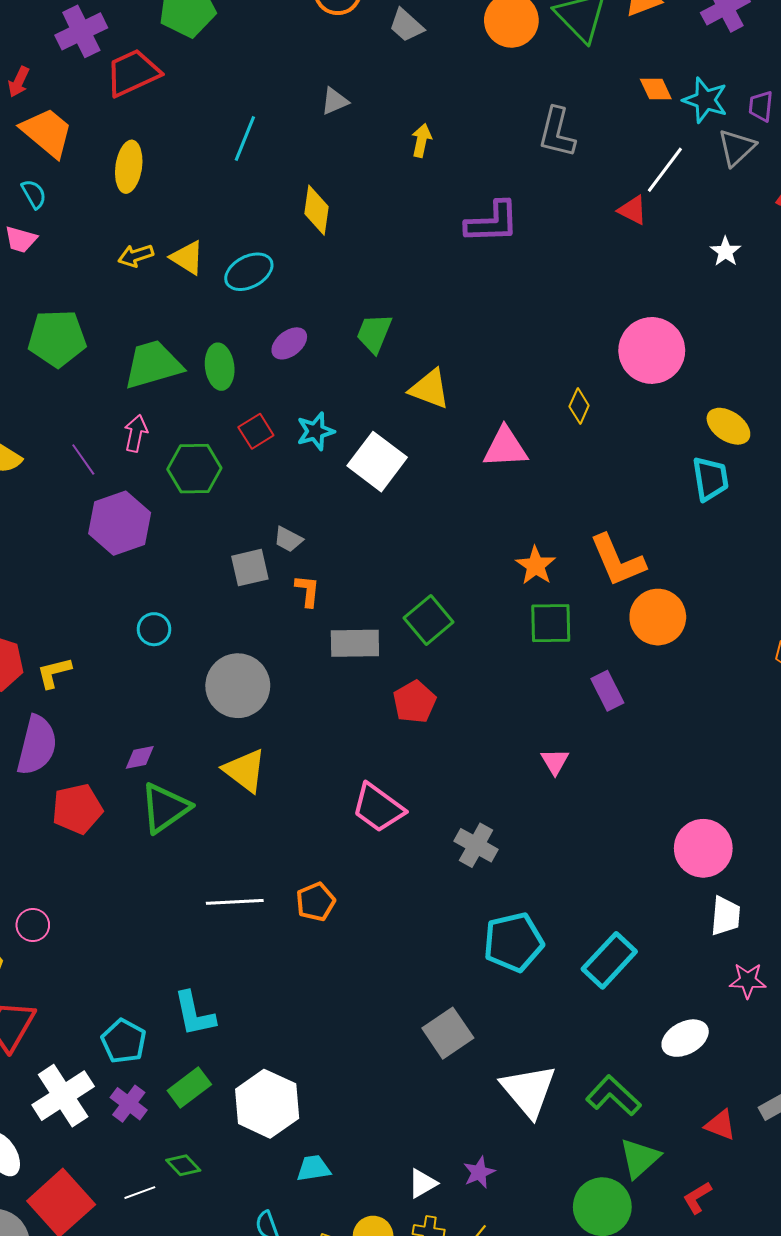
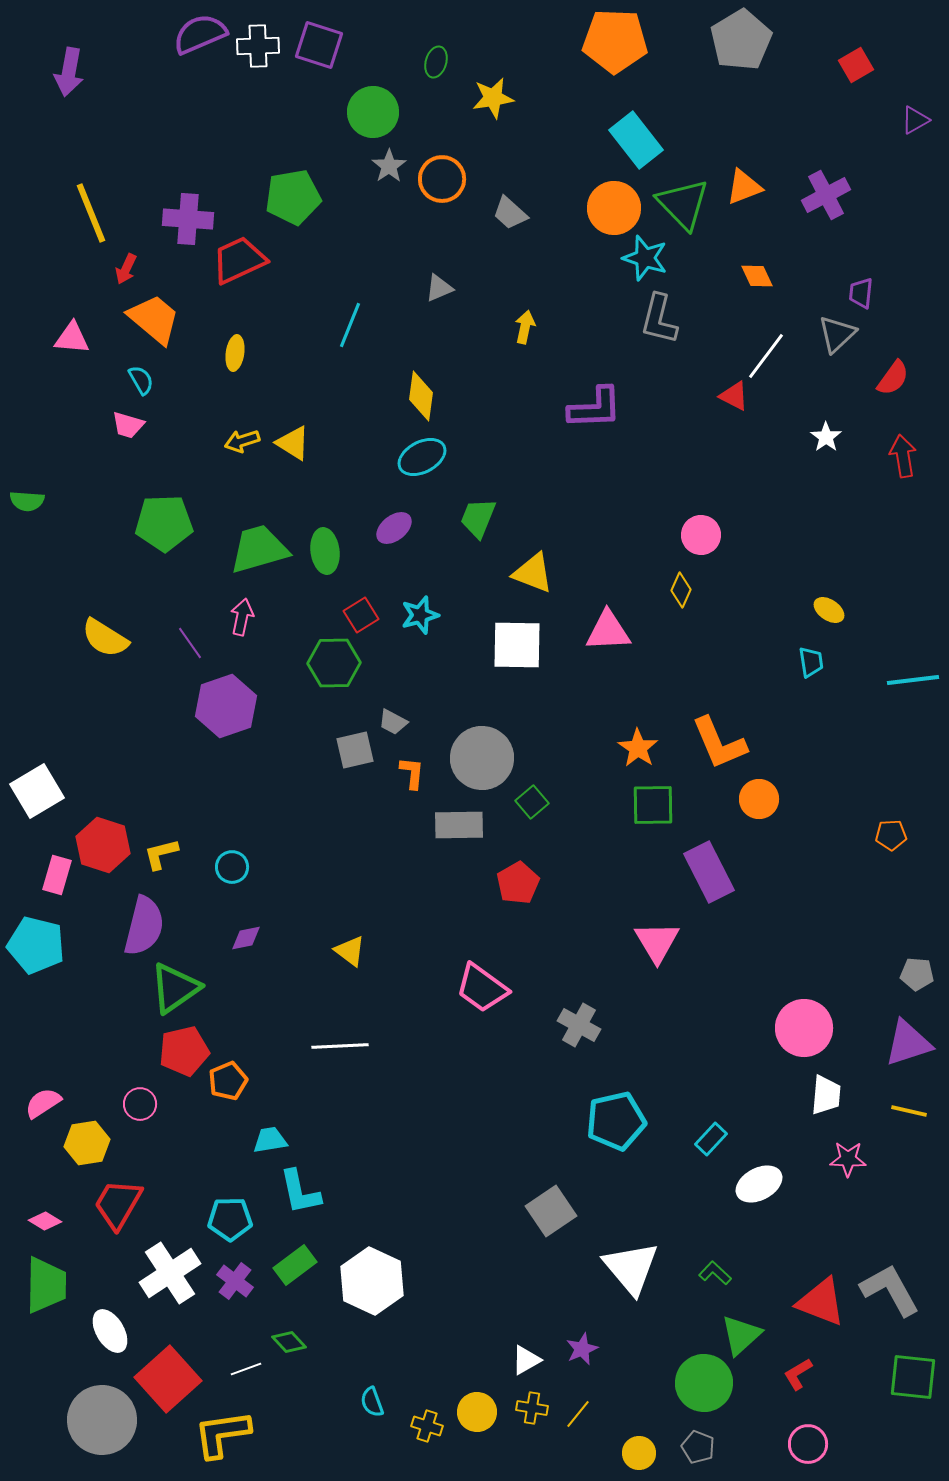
purple cross: (81, 31) -> (188, 219), turned 30
cyan star: (705, 100) -> (645, 258), moved
yellow ellipse: (129, 167) -> (235, 353), size x0.7
cyan ellipse: (249, 272) -> (422, 457), moved
pink circle: (652, 350) -> (701, 535), moved, size x0.6
yellow ellipse: (728, 426) -> (829, 610), size x0.7
white square: (377, 462) -> (517, 645), moved, turned -36
green hexagon: (194, 469) -> (334, 663), moved
cyan trapezoid: (710, 479) -> (811, 662), size x0.7
orange circle: (658, 617) -> (759, 799), size x0.7
green square: (429, 620) -> (532, 802), size x0.7
cyan circle: (154, 629) -> (232, 867), moved
gray circle: (238, 686) -> (482, 758), moved
purple rectangle: (607, 691) -> (709, 872), size x1.5
pink triangle: (555, 761) -> (657, 942), size x1.6
yellow triangle: (245, 771) -> (350, 951), size x0.7
green triangle: (165, 808) -> (175, 988), moved
red pentagon: (77, 809) -> (184, 1051), moved
white line: (235, 902) -> (340, 1046), moved
orange pentagon: (316, 902) -> (228, 1081), moved
cyan rectangle: (609, 960) -> (711, 1139), size x0.6
white ellipse: (685, 1038) -> (759, 1184), moved
cyan pentagon: (124, 1041) -> (230, 1219), turned -30
green L-shape: (613, 1096) -> (715, 1273), size x0.6
red triangle: (720, 1125) -> (821, 1302), size x1.6
cyan trapezoid: (314, 1168) -> (270, 1140), moved

